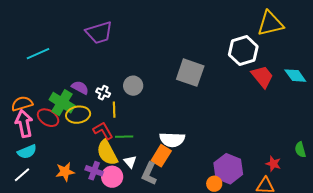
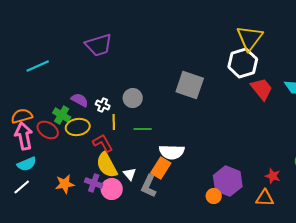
yellow triangle: (270, 24) -> (250, 38), moved, turned -40
green cross: (62, 103) -> (62, 115), size x0.7
green line: (124, 137) -> (143, 129), moved

